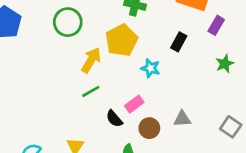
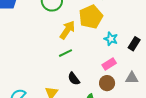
black rectangle: (179, 42) -> (134, 44), moved
pink rectangle: (134, 104) -> (109, 64), moved
black semicircle: (114, 119) -> (74, 79), moved

